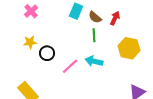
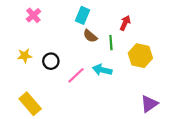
brown semicircle: (95, 17) -> (90, 36), moved
green line: (94, 35) -> (111, 43), moved
yellow star: (30, 42) -> (25, 56), moved

